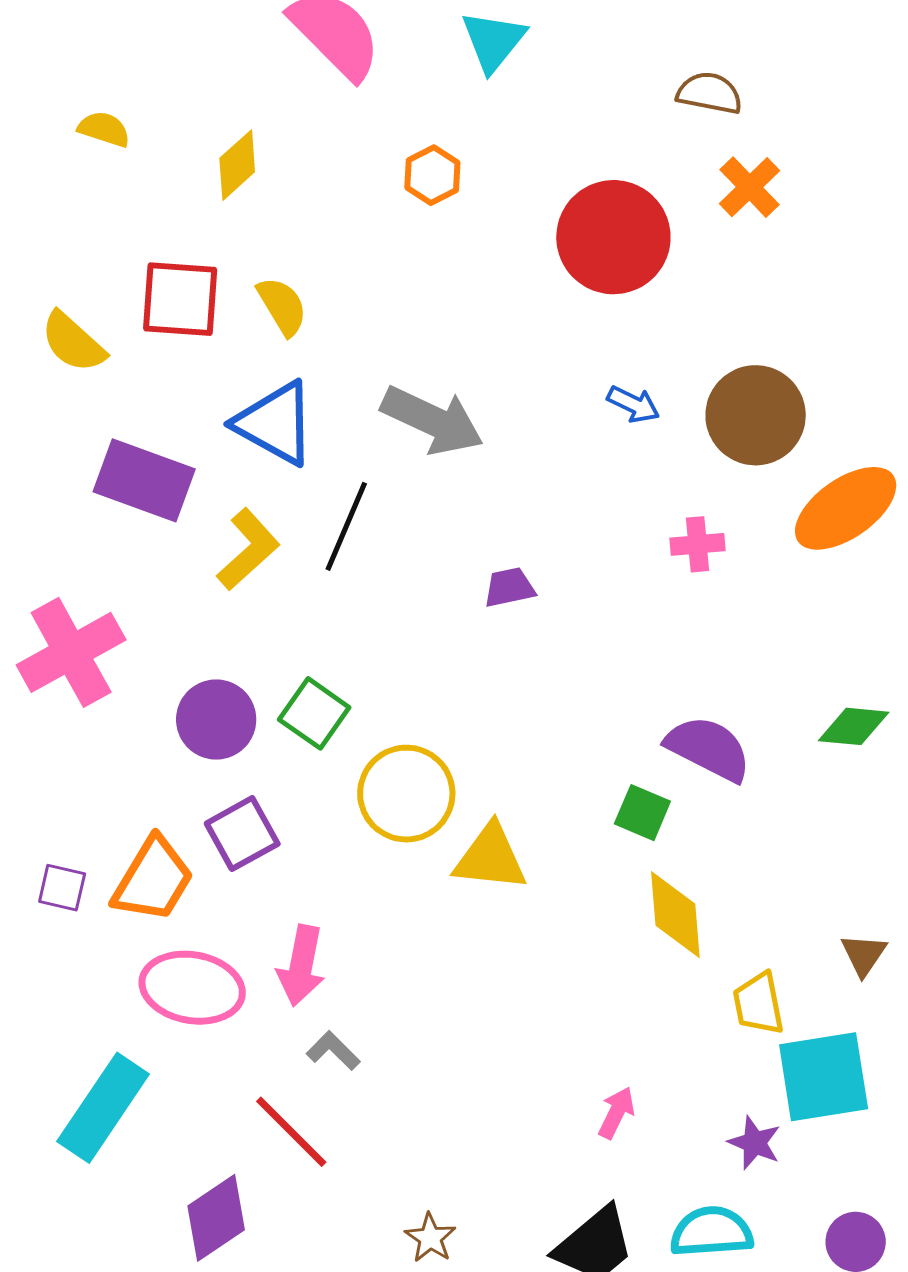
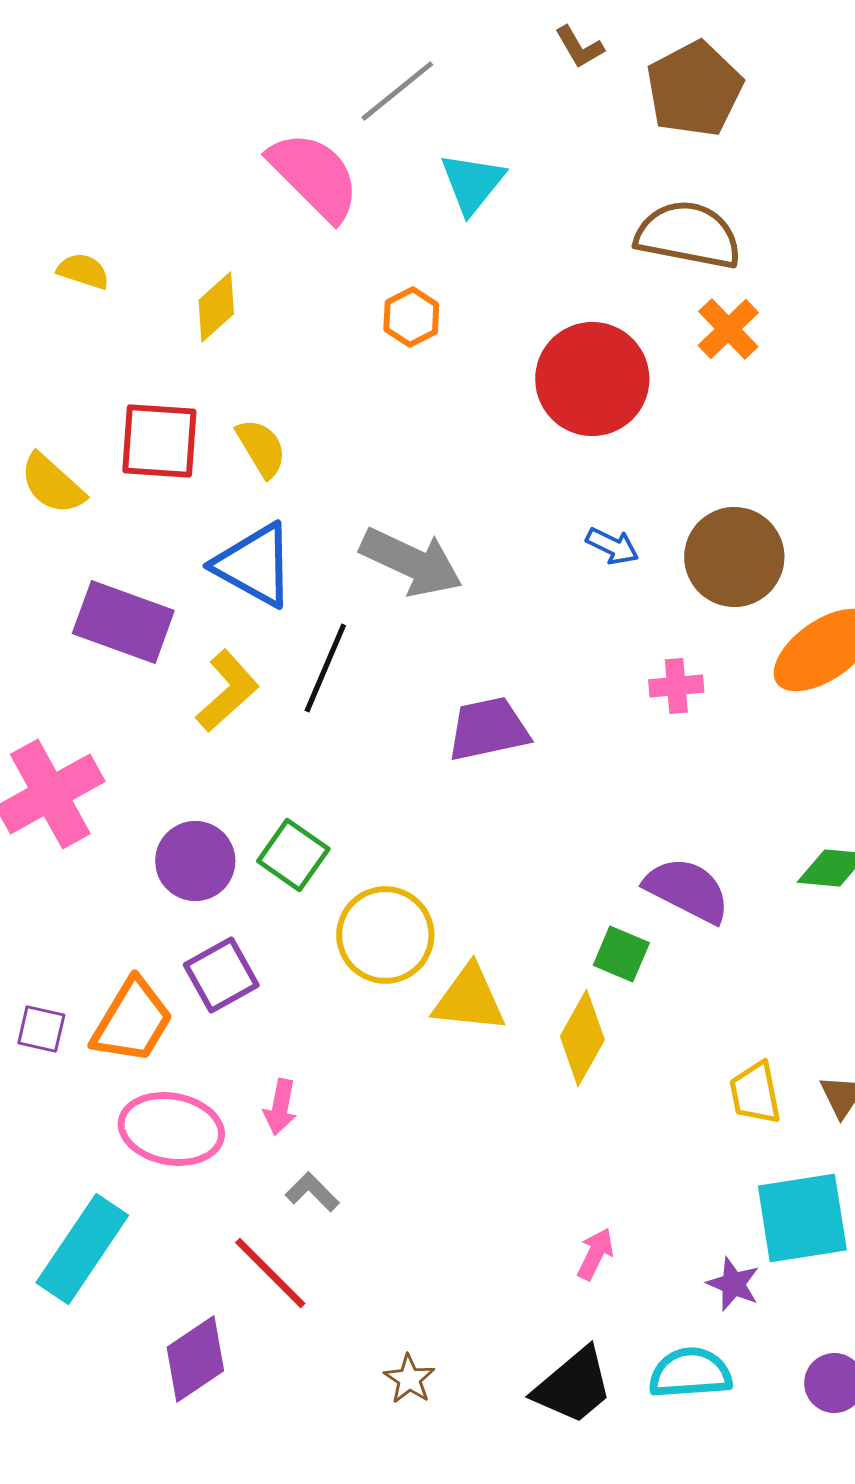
brown semicircle: (709, 93) -> (688, 235), size x1.6
purple trapezoid: (509, 587) -> (488, 729), size x1.6
yellow diamond: (675, 915) -> (582, 1038), moved, turned 34
pink arrow: (301, 966) -> (280, 1107), size x0.7
yellow trapezoid: (759, 1004) -> (755, 1093), moved

